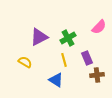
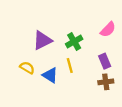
purple rectangle: (87, 58) -> (105, 61), moved
blue triangle: (56, 80) -> (50, 75), moved

